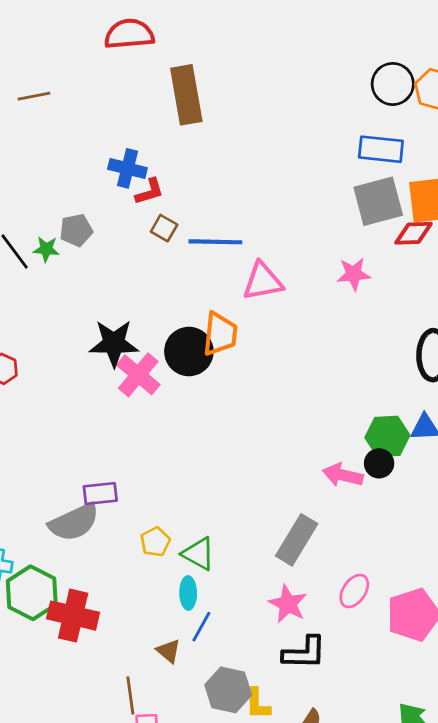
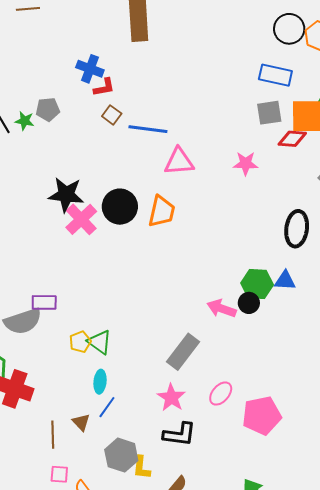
gray square: (378, 201) -> (269, 113), size x0.7
orange trapezoid: (220, 334) -> (162, 211), moved
green triangle: (199, 554) -> (99, 342), moved
brown line: (130, 696) -> (53, 435), moved

